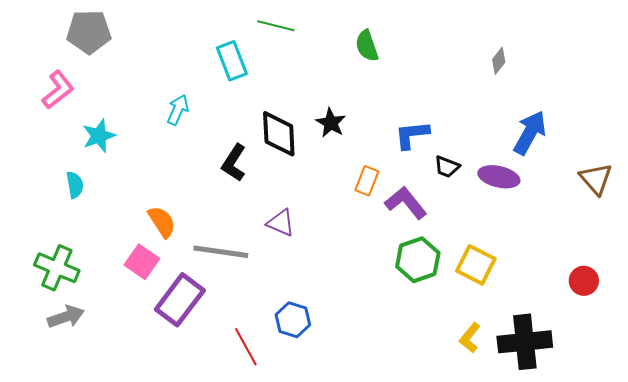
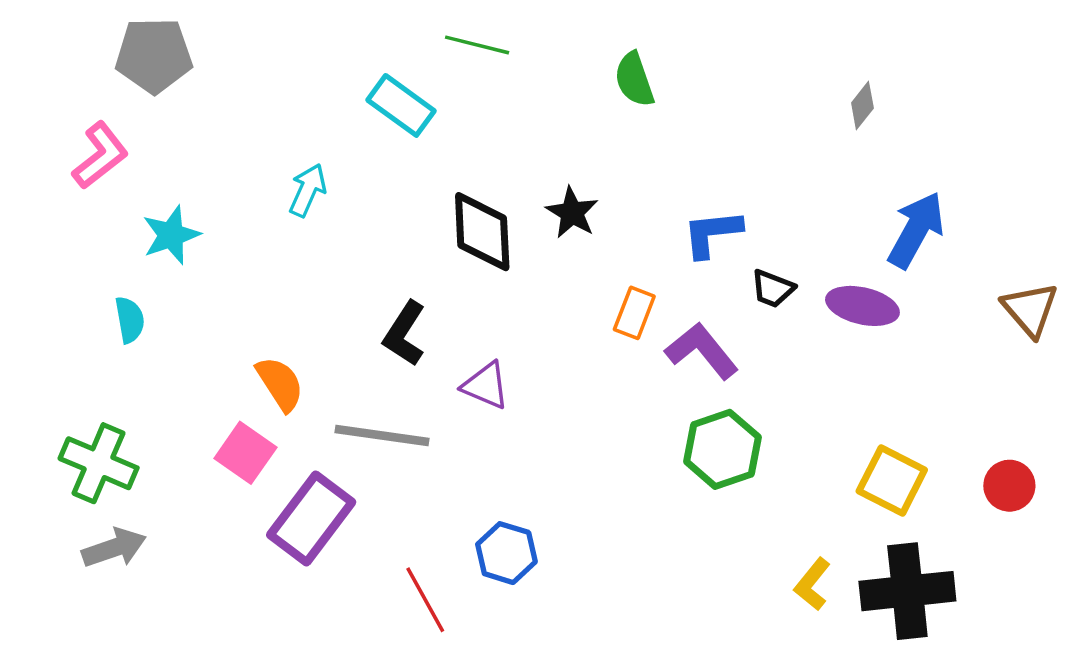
cyan rectangle: (232, 61) -> (401, 105), turned -33
black L-shape: (234, 163) -> (404, 334), moved
yellow square: (476, 265) -> (892, 480), moved

